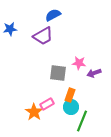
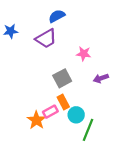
pink star: (79, 63) -> (84, 54), moved
gray square: (58, 73) -> (62, 78), turned -36
orange rectangle: (70, 95) -> (63, 102), moved, turned -48

